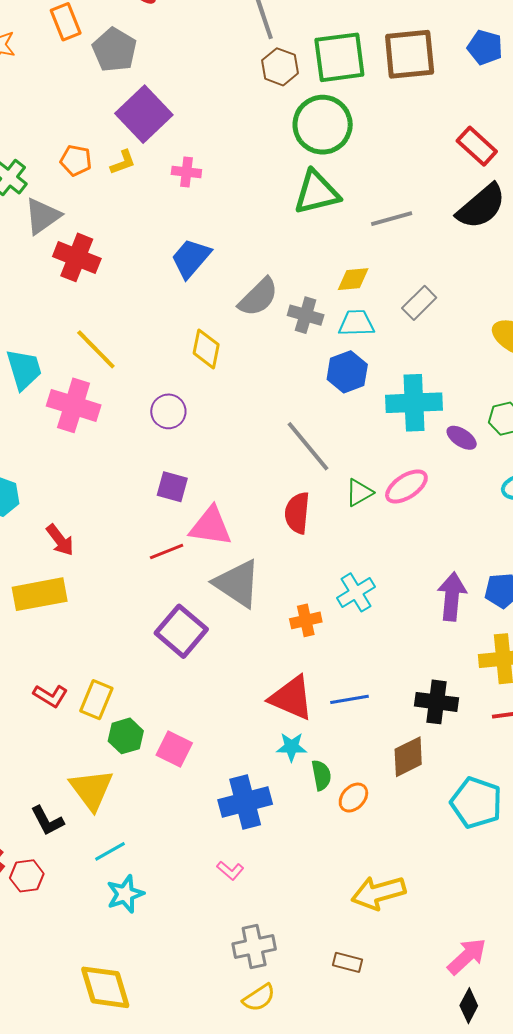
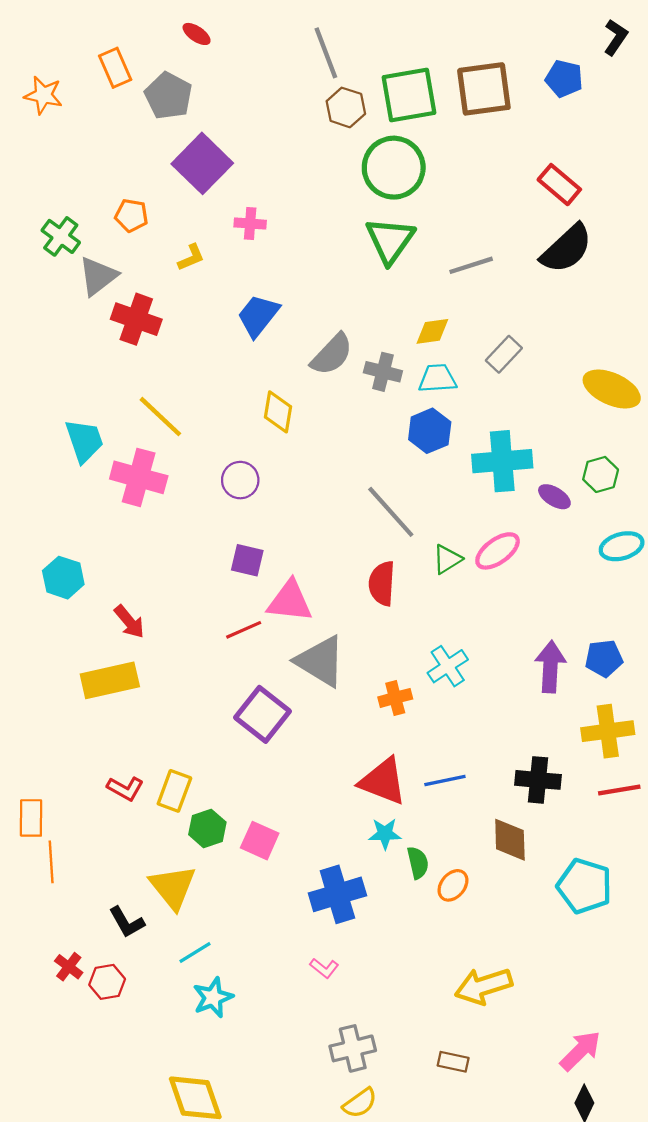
yellow L-shape: (123, 162) -> (191, 257), moved
green triangle: (317, 192) -> (390, 240), turned -39
brown diamond: (408, 757) -> (510, 840), turned -63

